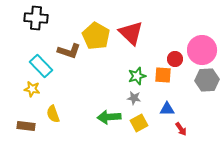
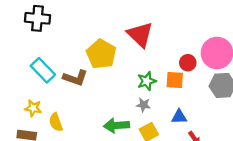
yellow pentagon: (96, 36) -> (101, 54), moved
brown L-shape: (69, 51) -> (75, 78), moved
yellow star: (32, 89) -> (33, 108), moved

